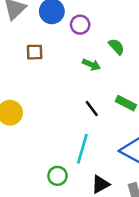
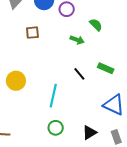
cyan line: (82, 149) -> (53, 96), moved

